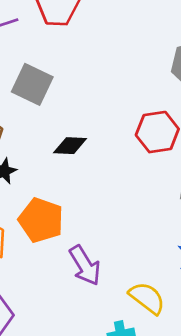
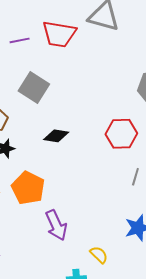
yellow semicircle: (147, 298) -> (99, 255), size x0.7

